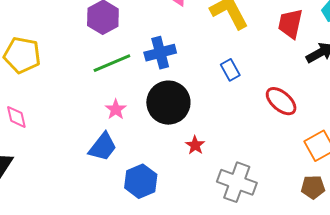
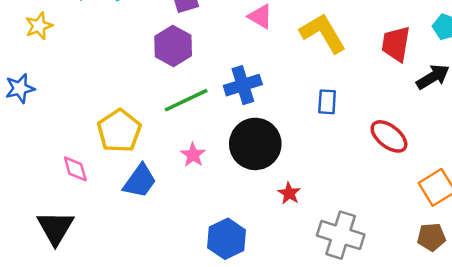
yellow pentagon: (22, 55) -> (119, 131), moved, turned 30
blue rectangle: (230, 70) -> (327, 102), turned 35
blue trapezoid: (103, 147) -> (140, 181), moved

